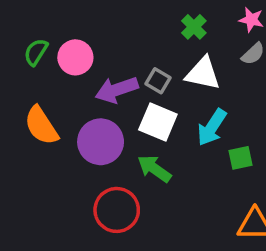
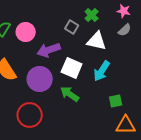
gray square: (158, 81) -> (72, 27), moved
green square: (241, 158) -> (116, 101), moved
red circle: (117, 210) -> (30, 115), moved

